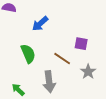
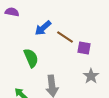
brown line: (62, 59) -> (65, 37), moved

